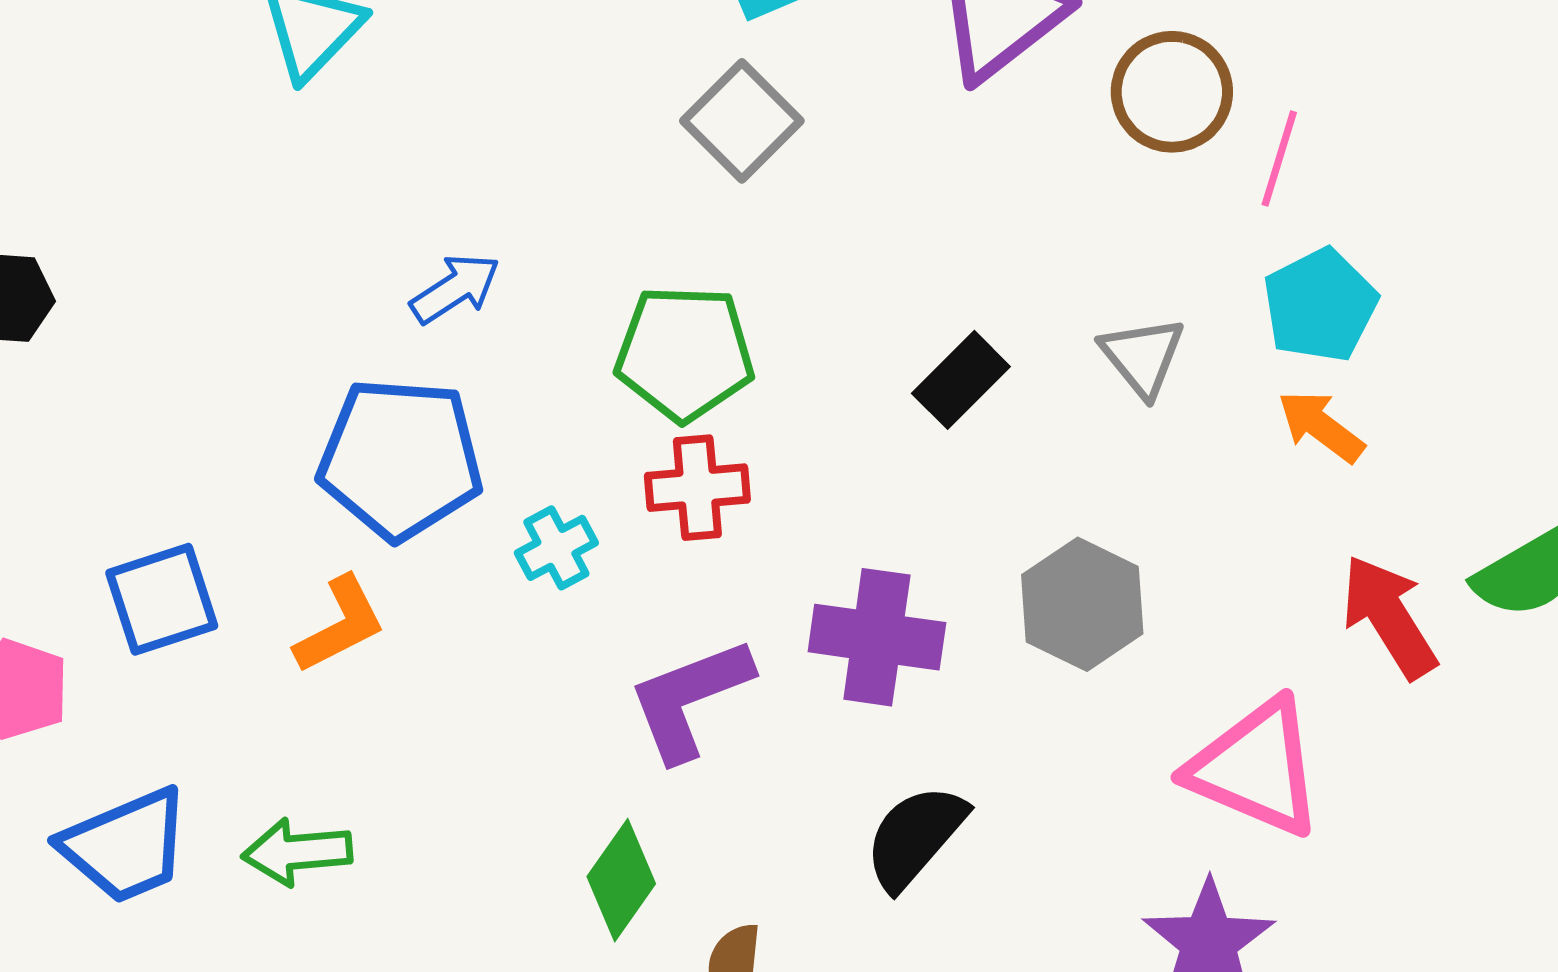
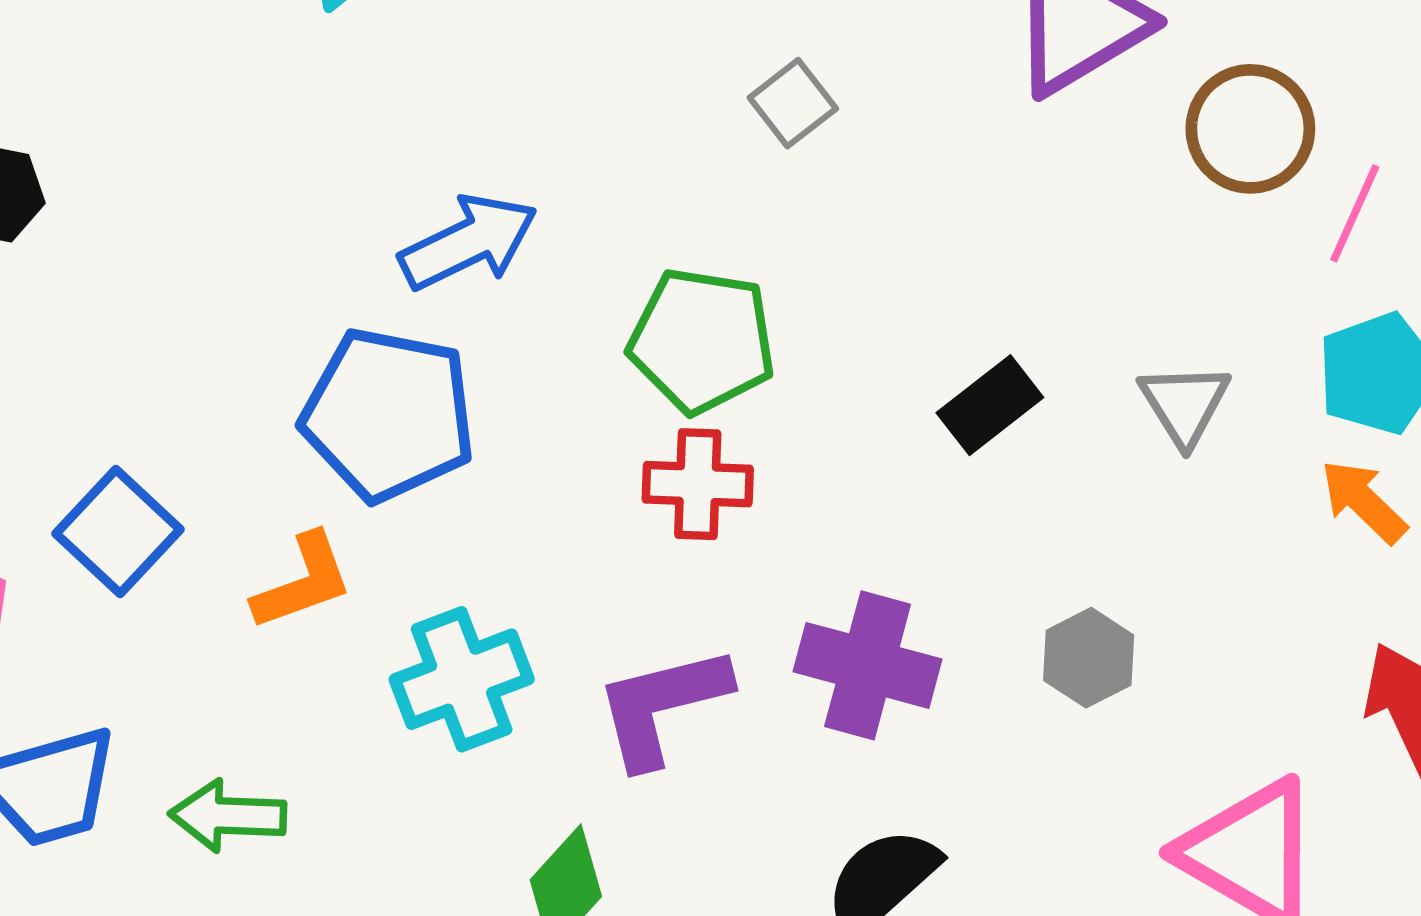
gray square: (742, 121) -> (793, 103), size x0.7
blue arrow: (455, 288) -> (469, 242), size x1.4
cyan cross: (556, 548) -> (462, 679), moved, size x1.6
blue square: (162, 599) -> (118, 532), turned -36
gray hexagon: (1082, 604) -> (1089, 658), size x0.7

